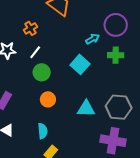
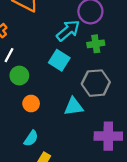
cyan arrow: (93, 39) -> (68, 31), size x1.6
gray hexagon: (119, 107) -> (96, 83), moved
cyan semicircle: (43, 131) -> (31, 138), turned 49

